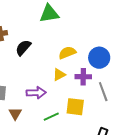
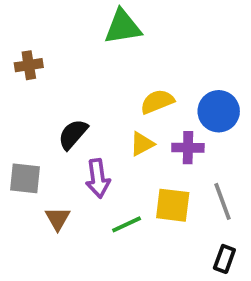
black semicircle: (23, 48) -> (73, 134), moved
gray line: (103, 92) -> (222, 201), moved
purple arrow: (36, 93) -> (98, 178), turned 84

